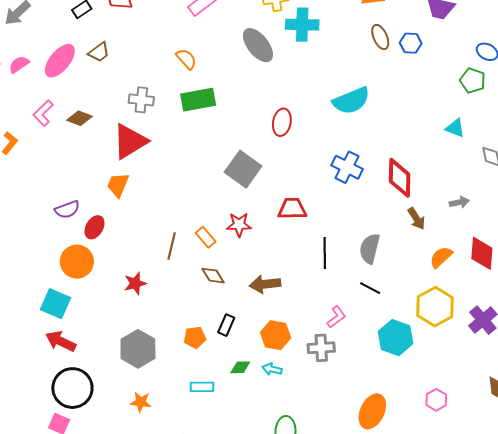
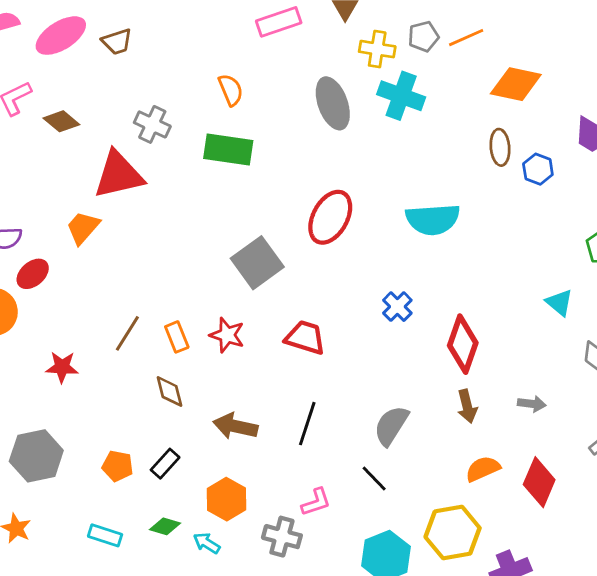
red ellipse: (282, 122) -> (330, 217), size x1.4
blue cross: (347, 167) -> (397, 307), size x0.7
black line: (325, 253) -> (307, 424), moved

